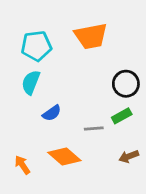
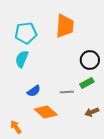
orange trapezoid: (91, 36) -> (65, 26), turned -75
blue semicircle: (52, 113) -> (34, 91), moved
orange arrow: (22, 165) -> (16, 127), moved

